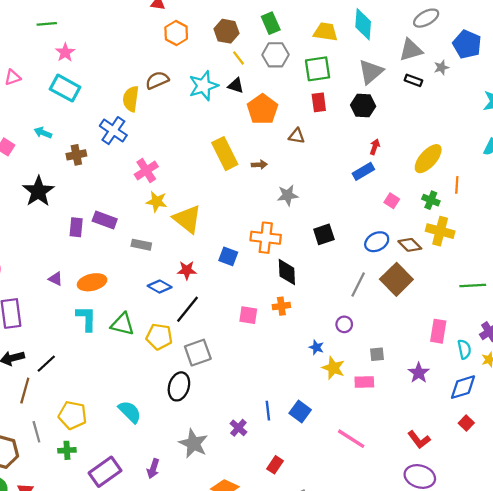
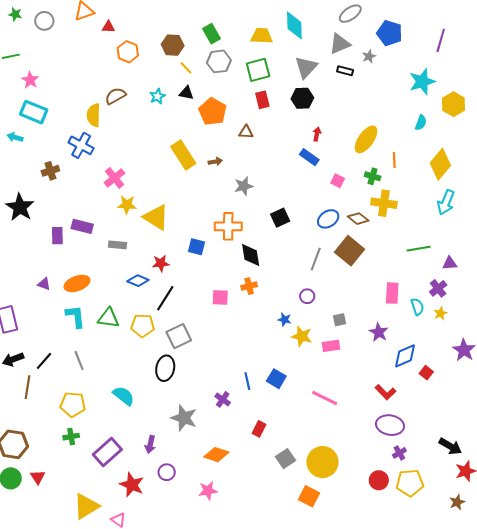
cyan star: (203, 86) -> (157, 96), size x0.6
cyan arrow: (43, 133) -> (15, 137), moved
blue rectangle: (363, 171) -> (309, 157), turned 72
blue diamond: (463, 387) -> (405, 356), moved
gray line: (36, 432) -> (79, 360), moved

